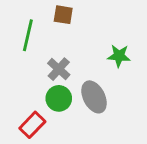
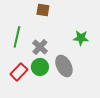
green line: (28, 35) -> (17, 37), moved
red rectangle: (32, 125) -> (19, 72), moved

